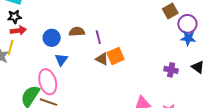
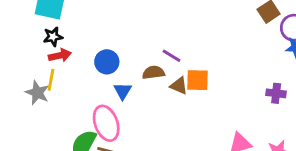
brown semicircle: (77, 32) -> (153, 72), moved
purple line: (98, 37) -> (172, 56), turned -40
orange square: (116, 56) -> (198, 80), turned 30

